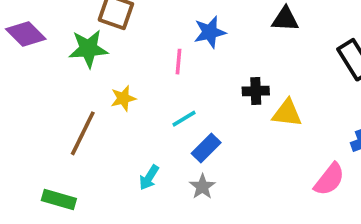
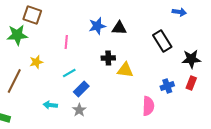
black triangle: (285, 19) -> (119, 28), moved
blue star: (210, 32) -> (97, 26), moved
cyan arrow: (149, 177) -> (50, 105), turned 64
pink semicircle: (329, 179) -> (148, 106), turned -36

